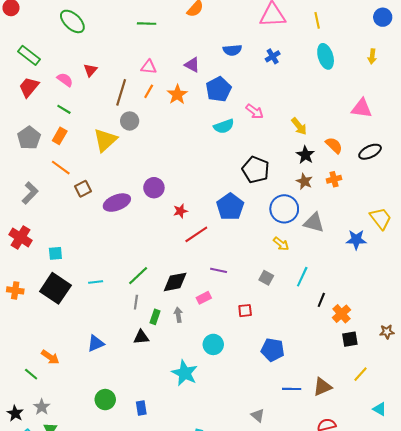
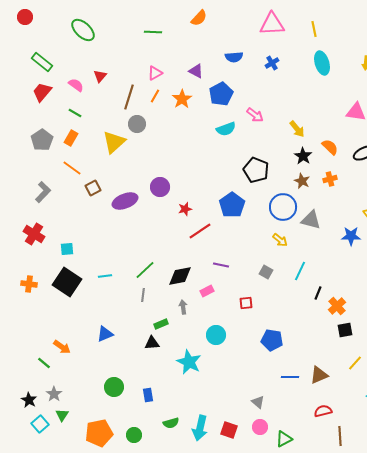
pink triangle: (149, 67) -> (155, 73), turned -35
green rectangle: (155, 317) -> (161, 324), moved, turned 48
black triangle: (141, 337) -> (152, 343), moved

